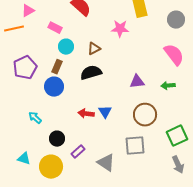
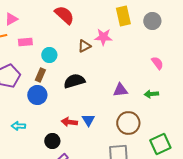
gray circle: (176, 20) -> (152, 21), moved
pink rectangle: (55, 28) -> (25, 42), moved, turned -32
brown triangle: (94, 49) -> (84, 46), moved
pink semicircle: (174, 55) -> (157, 63), size x0.6
cyan arrow: (35, 118) -> (18, 126), turned -40
black circle: (57, 139) -> (52, 141), moved

